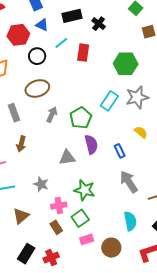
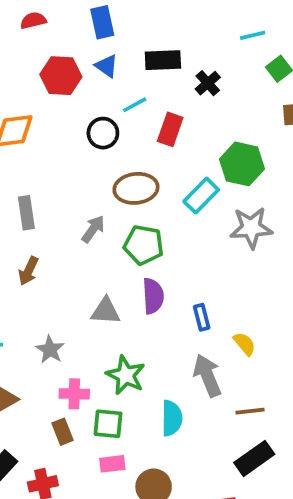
black circle: (37, 56) -> (103, 133), moved
brown ellipse: (37, 88) -> (136, 188), moved
cyan rectangle: (109, 101) -> (201, 196), moved
green pentagon: (81, 118) -> (144, 245), turned 30
yellow semicircle: (141, 132) -> (245, 344), moved
green square: (80, 218) -> (108, 424), turned 30
cyan semicircle: (130, 221) -> (172, 418), moved

